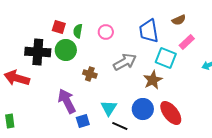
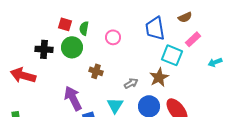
pink circle: (106, 32) -> (113, 37), moved
black cross: (38, 52) -> (44, 49), size x0.7
gray arrow: (125, 62) -> (131, 83), moved, size x0.6

